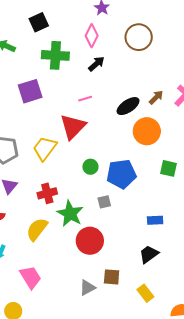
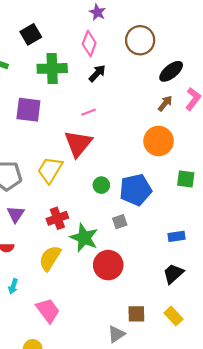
purple square: (30, 91) -> (28, 110), turned 30
black ellipse: (128, 106) -> (171, 71), moved
brown square: (112, 277) -> (136, 314), moved
gray triangle: (87, 288) -> (116, 334), moved

